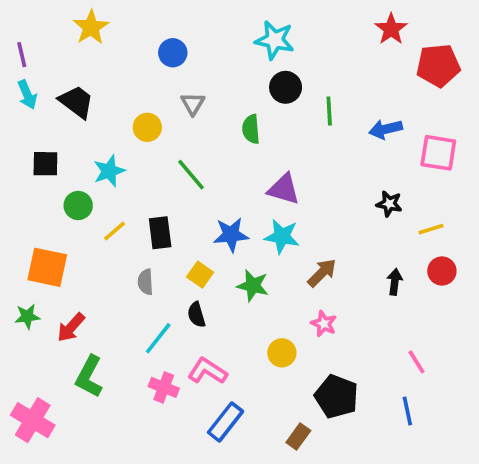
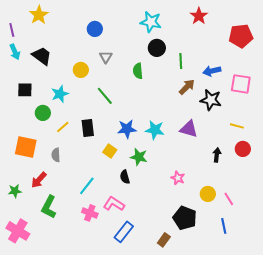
yellow star: (91, 27) -> (39, 15), moved
red star: (391, 29) -> (199, 16), moved
purple triangle: (284, 189) -> (189, 129), moved
black star: (389, 204) -> (211, 100), moved, size x1.5
yellow line: (431, 229) -> (237, 126), turned 32
brown arrow: (322, 273) -> (187, 87), moved
gray semicircle: (145, 282) -> (56, 155), moved
black semicircle: (196, 315) -> (125, 177), moved
green star: (27, 316) -> (15, 191), moved
yellow circle: (282, 353) -> (208, 194), moved

